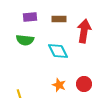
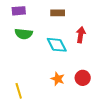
purple rectangle: (30, 17) -> (19, 11), moved
red arrow: (84, 31) -> (81, 35), moved, size x0.7

